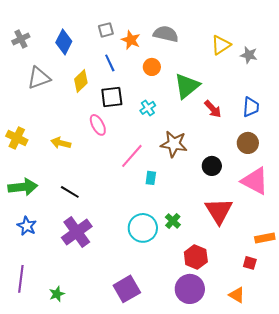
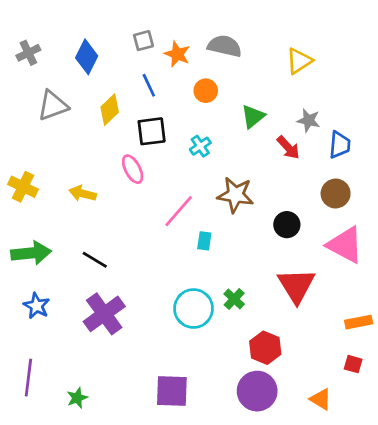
gray star: (249, 55) -> (309, 120), moved
green triangle: (187, 86) -> (253, 116), size x0.7
red square: (250, 263) -> (353, 364), moved
purple square: (127, 289) -> (172, 391), turned 32

